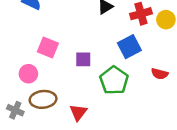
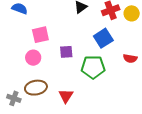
pink square: (48, 48) -> (40, 35), moved, turned -30
pink circle: (28, 74) -> (33, 58), moved
green pentagon: (114, 80) -> (93, 67), turned -30

